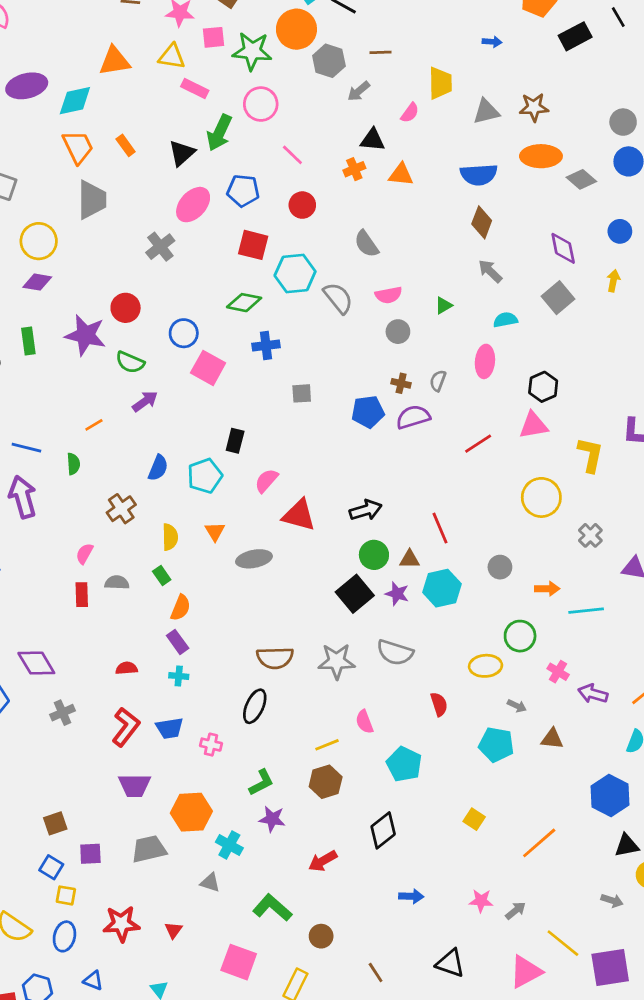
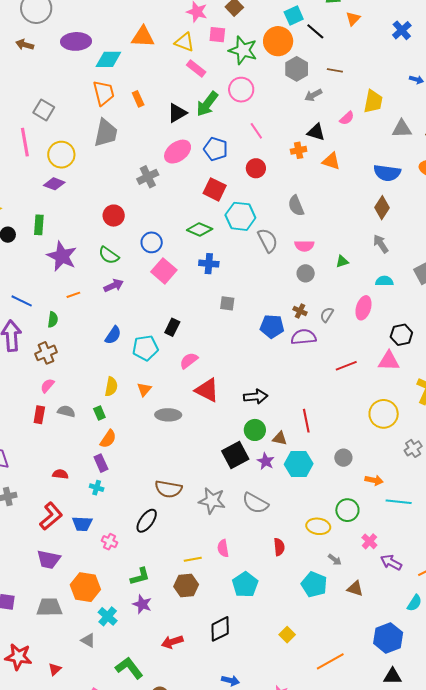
purple star: (85, 335) -> (62, 256), moved
brown cross: (121, 509) -> (46, 353), moved

